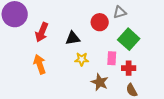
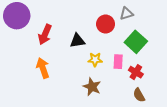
yellow star: (82, 59) -> (95, 60), moved
red cross: (129, 68) -> (136, 72), turned 32
brown star: (100, 82) -> (92, 87), moved

